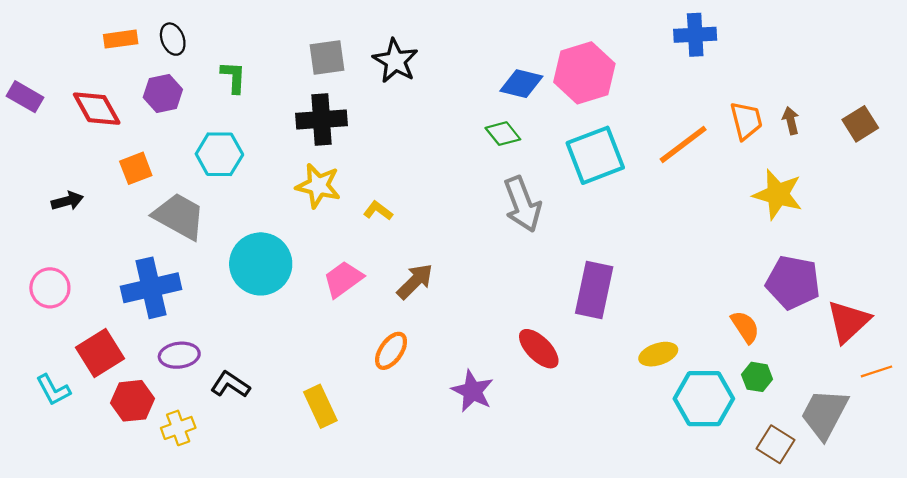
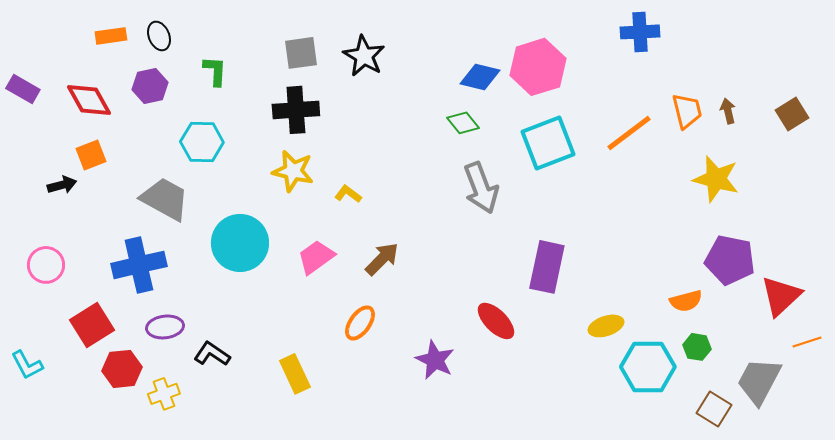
orange square: (136, 168) -> (91, 155), moved
orange semicircle: (745, 327) -> (686, 301), turned 108
cyan L-shape: (53, 390) -> (27, 365), moved

